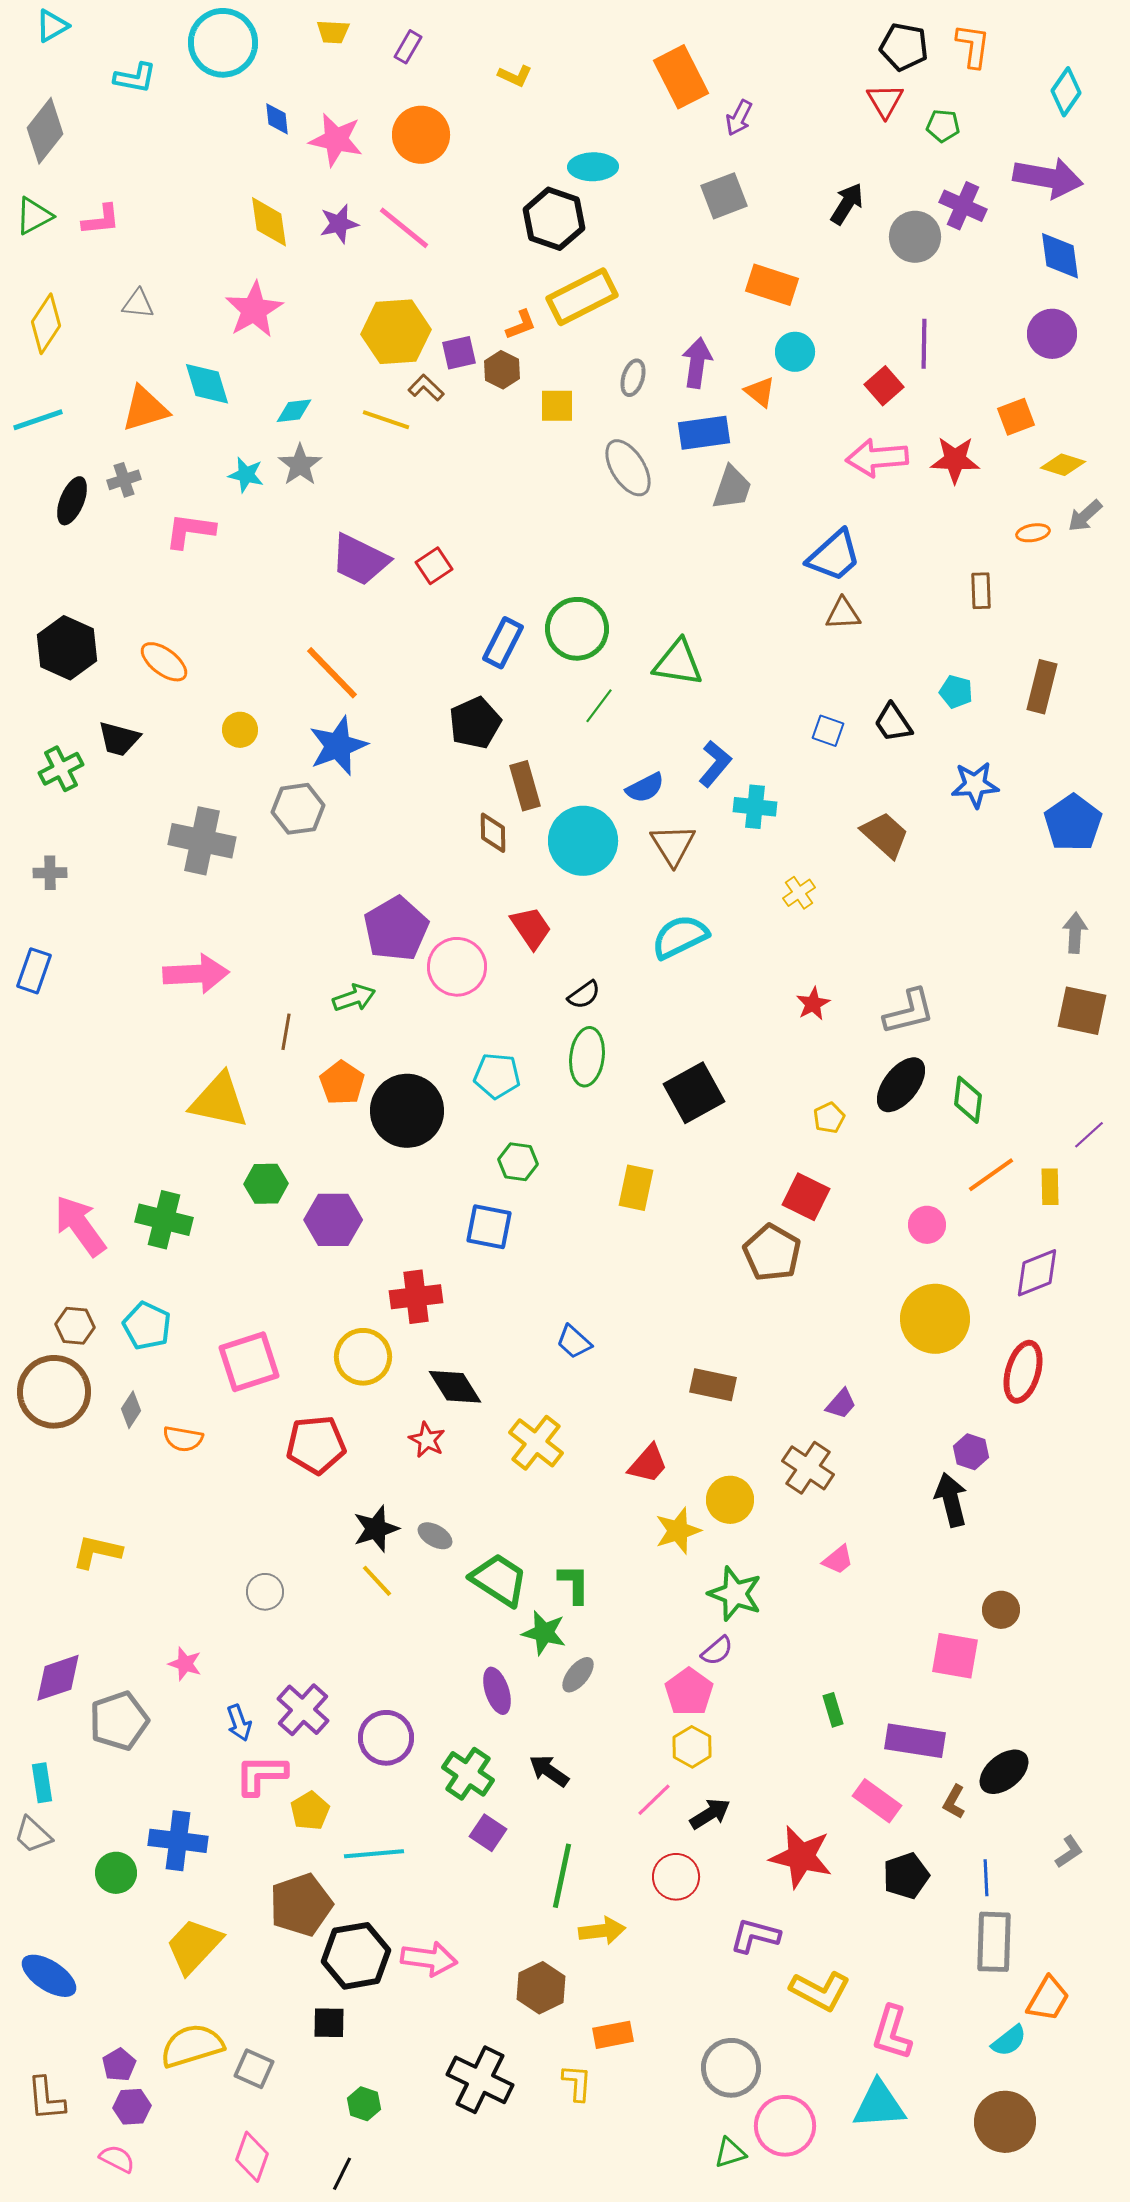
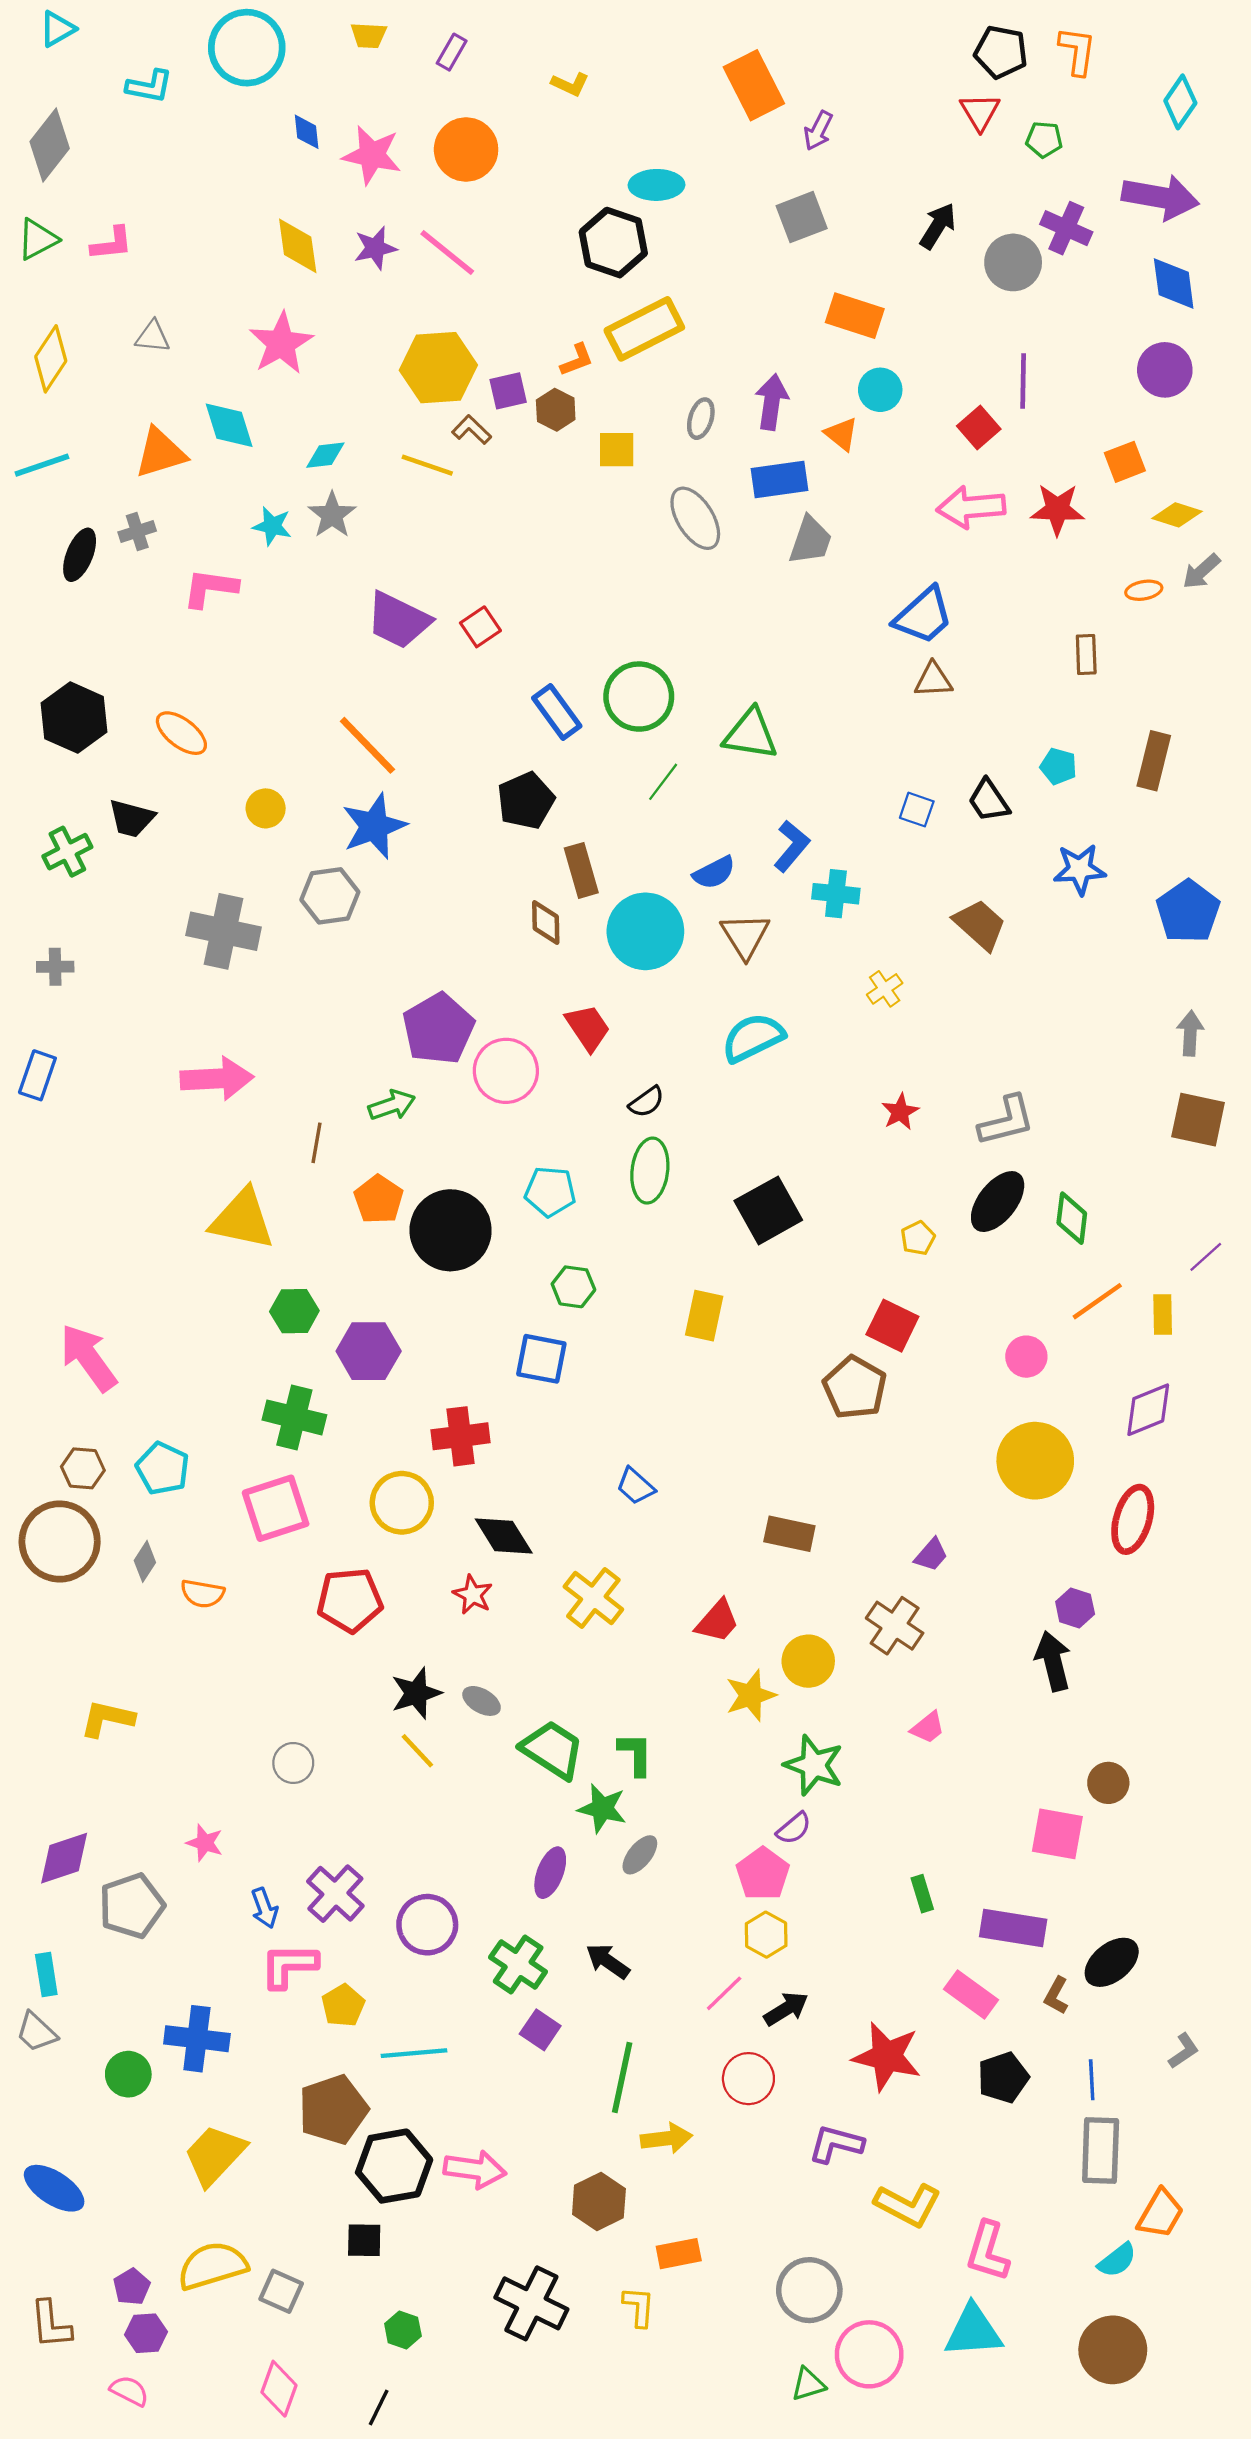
blue rectangle: (503, 643) -> (557, 712), turned -63
green cross: (164, 1220) -> (294, 1417), moved
purple ellipse: (497, 1691) -> (550, 1873), turned 39

